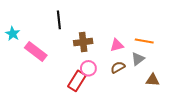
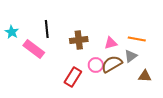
black line: (59, 20) -> (47, 29), moved
brown semicircle: (118, 67) -> (112, 64), size x1.5
pink circle: (88, 68) -> (96, 65), moved

